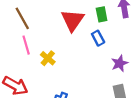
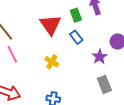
yellow cross: (48, 58) -> (52, 62), moved

